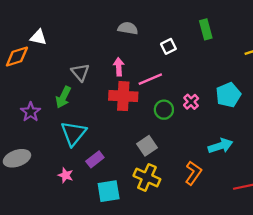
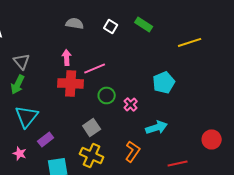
green rectangle: (206, 29) -> (144, 24), turned -42
white square: (168, 46) -> (111, 26), moved, turned -32
gray triangle: (80, 72) -> (22, 61), moved
pink cross: (191, 102) -> (131, 104), moved

